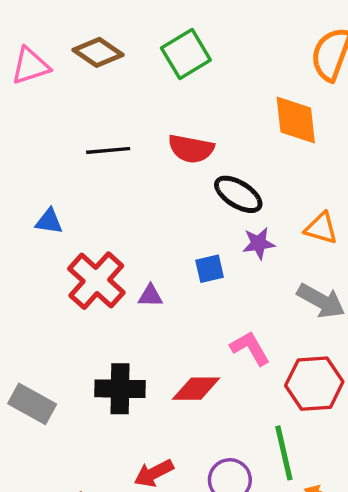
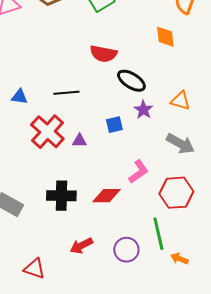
orange diamond: (296, 120) -> (165, 37), size x0.7
black line: (108, 150) -> (66, 93), moved
purple star: (259, 243) -> (143, 110), turned -30
pink L-shape: (250, 348) -> (138, 172), turned 85

